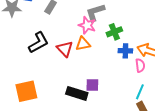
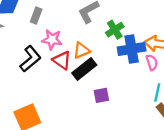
pink star: (87, 25) -> (52, 40), moved
blue cross: (125, 51) -> (132, 49), size x1.6
black rectangle: (77, 93) -> (84, 69), moved, turned -45

